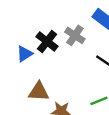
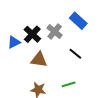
brown triangle: (39, 92) -> (39, 60), moved

